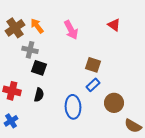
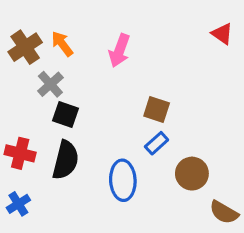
red triangle: (114, 25) -> (222, 34), moved
pink arrow: (71, 30) -> (119, 51), turned 48
gray cross: (30, 50) -> (50, 84), turned 35
black semicircle: (39, 95) -> (66, 160), size x1.6

